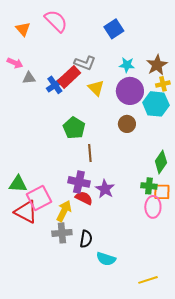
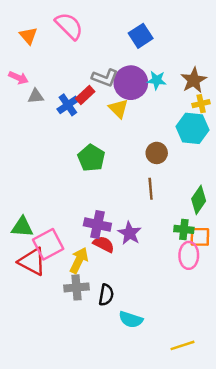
red rectangle: (69, 77) -> (85, 95), size x0.7
purple circle: (130, 91) -> (131, 83), moved
brown line: (90, 153) -> (151, 189), moved

